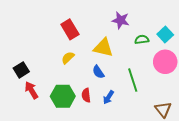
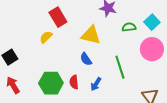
yellow semicircle: (68, 58) -> (46, 37), moved
red arrow: (31, 90) -> (13, 85), moved

